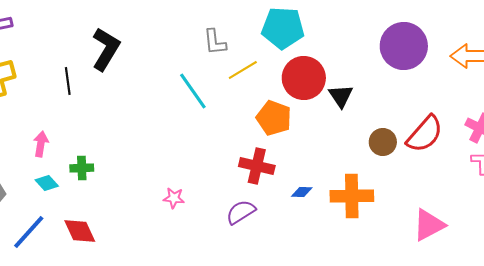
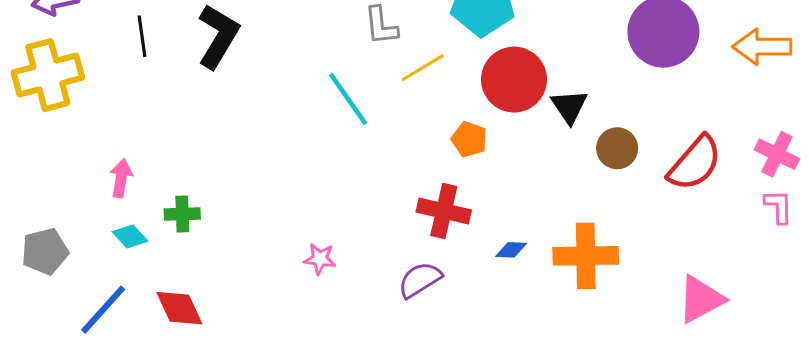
black line: (68, 81) -> (142, 36), moved
orange pentagon: (274, 118) -> (469, 139), size x0.7
brown circle: (383, 142) -> (617, 148), moved

